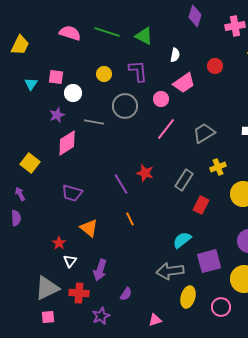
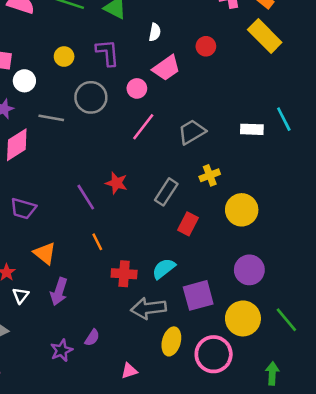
purple arrow: (100, 270) -> (59, 292), moved
red cross: (79, 293) -> (124, 274), moved
pink circle: (221, 307) -> (214, 354), size x1.5
purple star: (101, 316) -> (61, 350), moved

